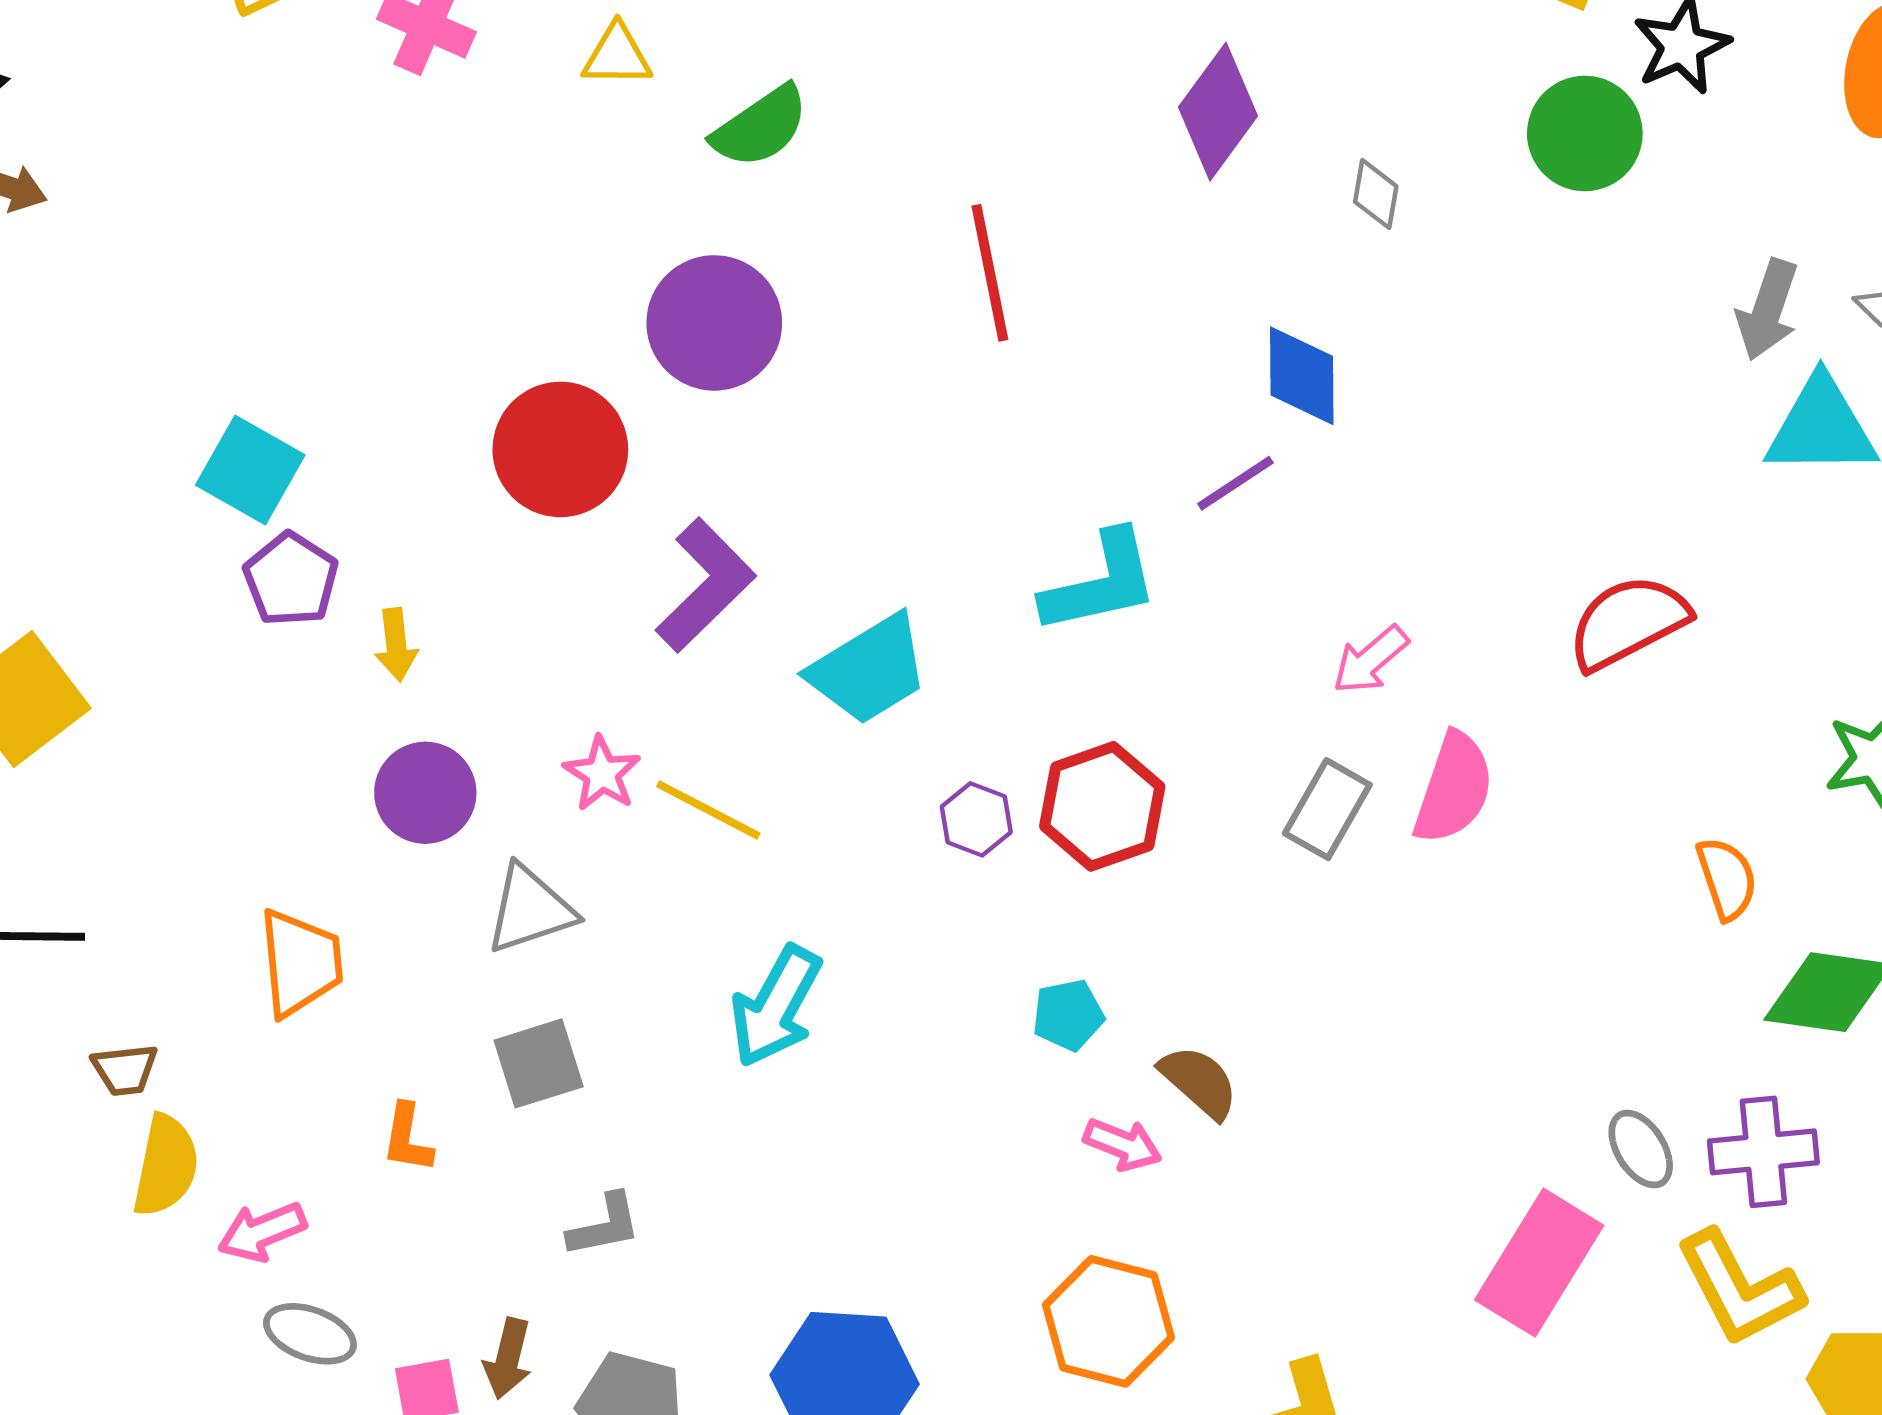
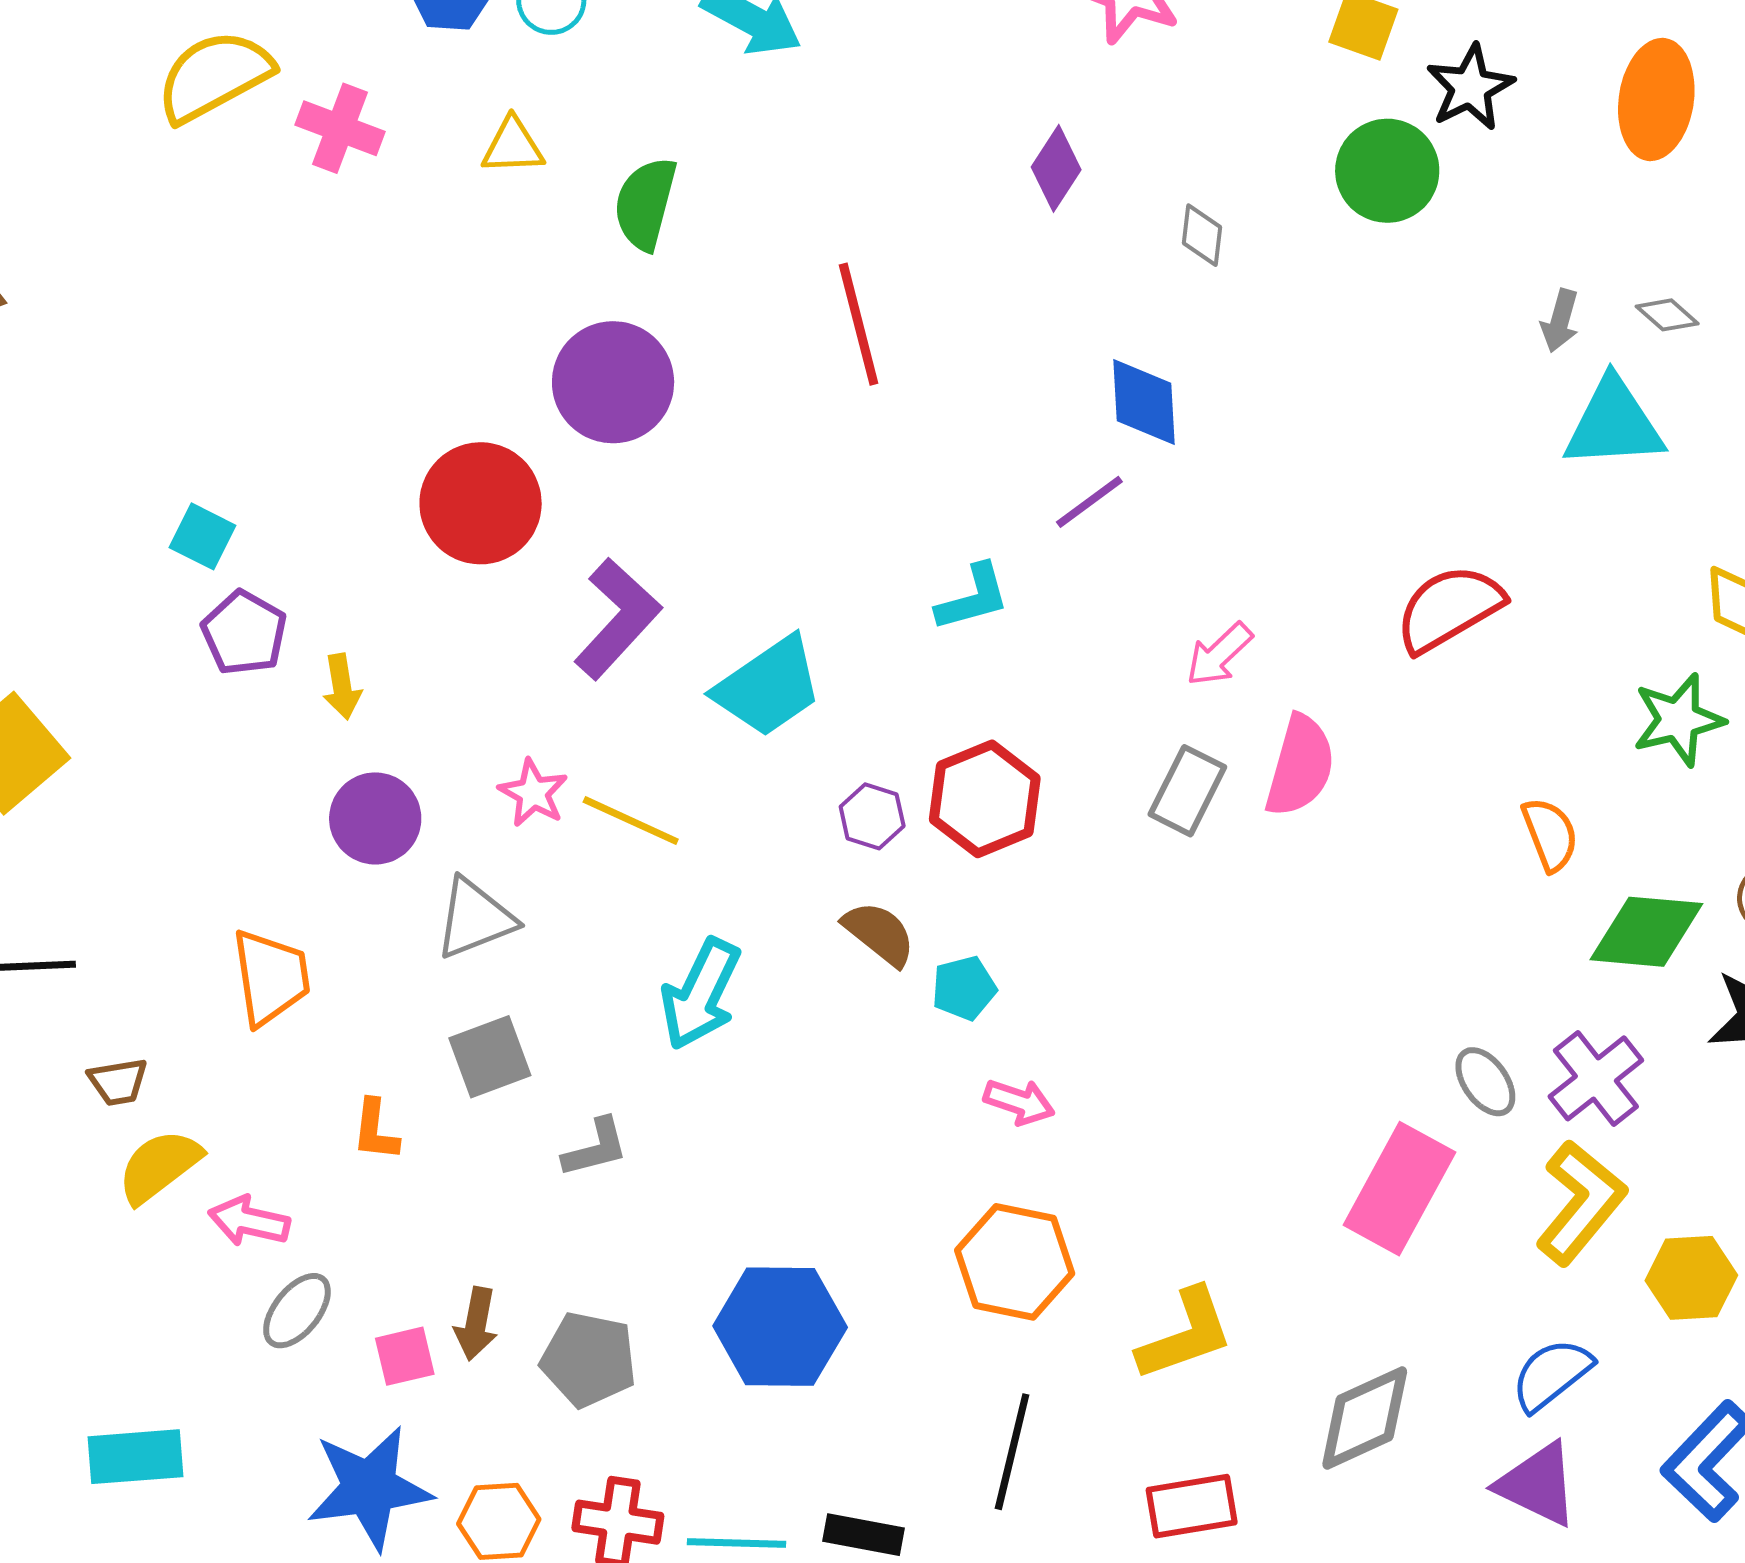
purple diamond: (1218, 112) -> (1056, 168), size x0.7
green semicircle: (760, 127) -> (645, 204), turned 142
gray arrow: (1768, 310) -> (1560, 321), size x0.7
cyan square: (250, 470) -> (202, 536), size x0.7
cyan L-shape: (1101, 583) -> (973, 598), size x0.7
brown semicircle: (1199, 1082) -> (879, 934), moved
purple cross: (1763, 1152) -> (1596, 1078), turned -30
yellow semicircle: (166, 1166) -> (159, 1166), turned -136
gray L-shape: (604, 1225) -> (595, 1148), moved
pink arrow: (262, 1232) -> (249, 1221), turned 38
yellow L-shape: (1739, 1288) -> (1581, 1202), turned -110
gray ellipse: (310, 1334) -> (297, 1311), turned -68

